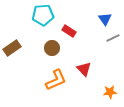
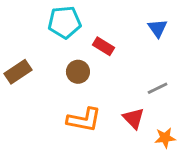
gray line: (113, 38) -> (158, 88), moved
red triangle: (84, 69) -> (134, 118), moved
orange L-shape: (56, 80) -> (84, 120), turned 35

